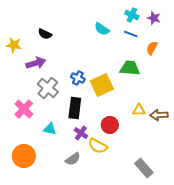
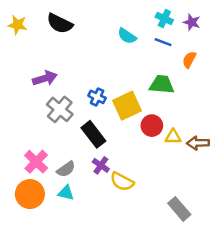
black semicircle: (45, 34) -> (60, 24), moved, size x1.5
yellow star: (14, 45) -> (17, 25), moved
black rectangle: (75, 108) -> (93, 134), turned -45
pink cross: (24, 109) -> (36, 162), moved
red circle: (110, 125) -> (152, 126), moved
cyan triangle: (50, 129) -> (66, 193), moved
gray semicircle: (73, 159) -> (66, 169), moved

